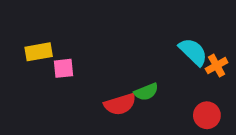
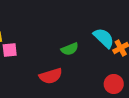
green semicircle: (146, 92) -> (70, 49), moved

